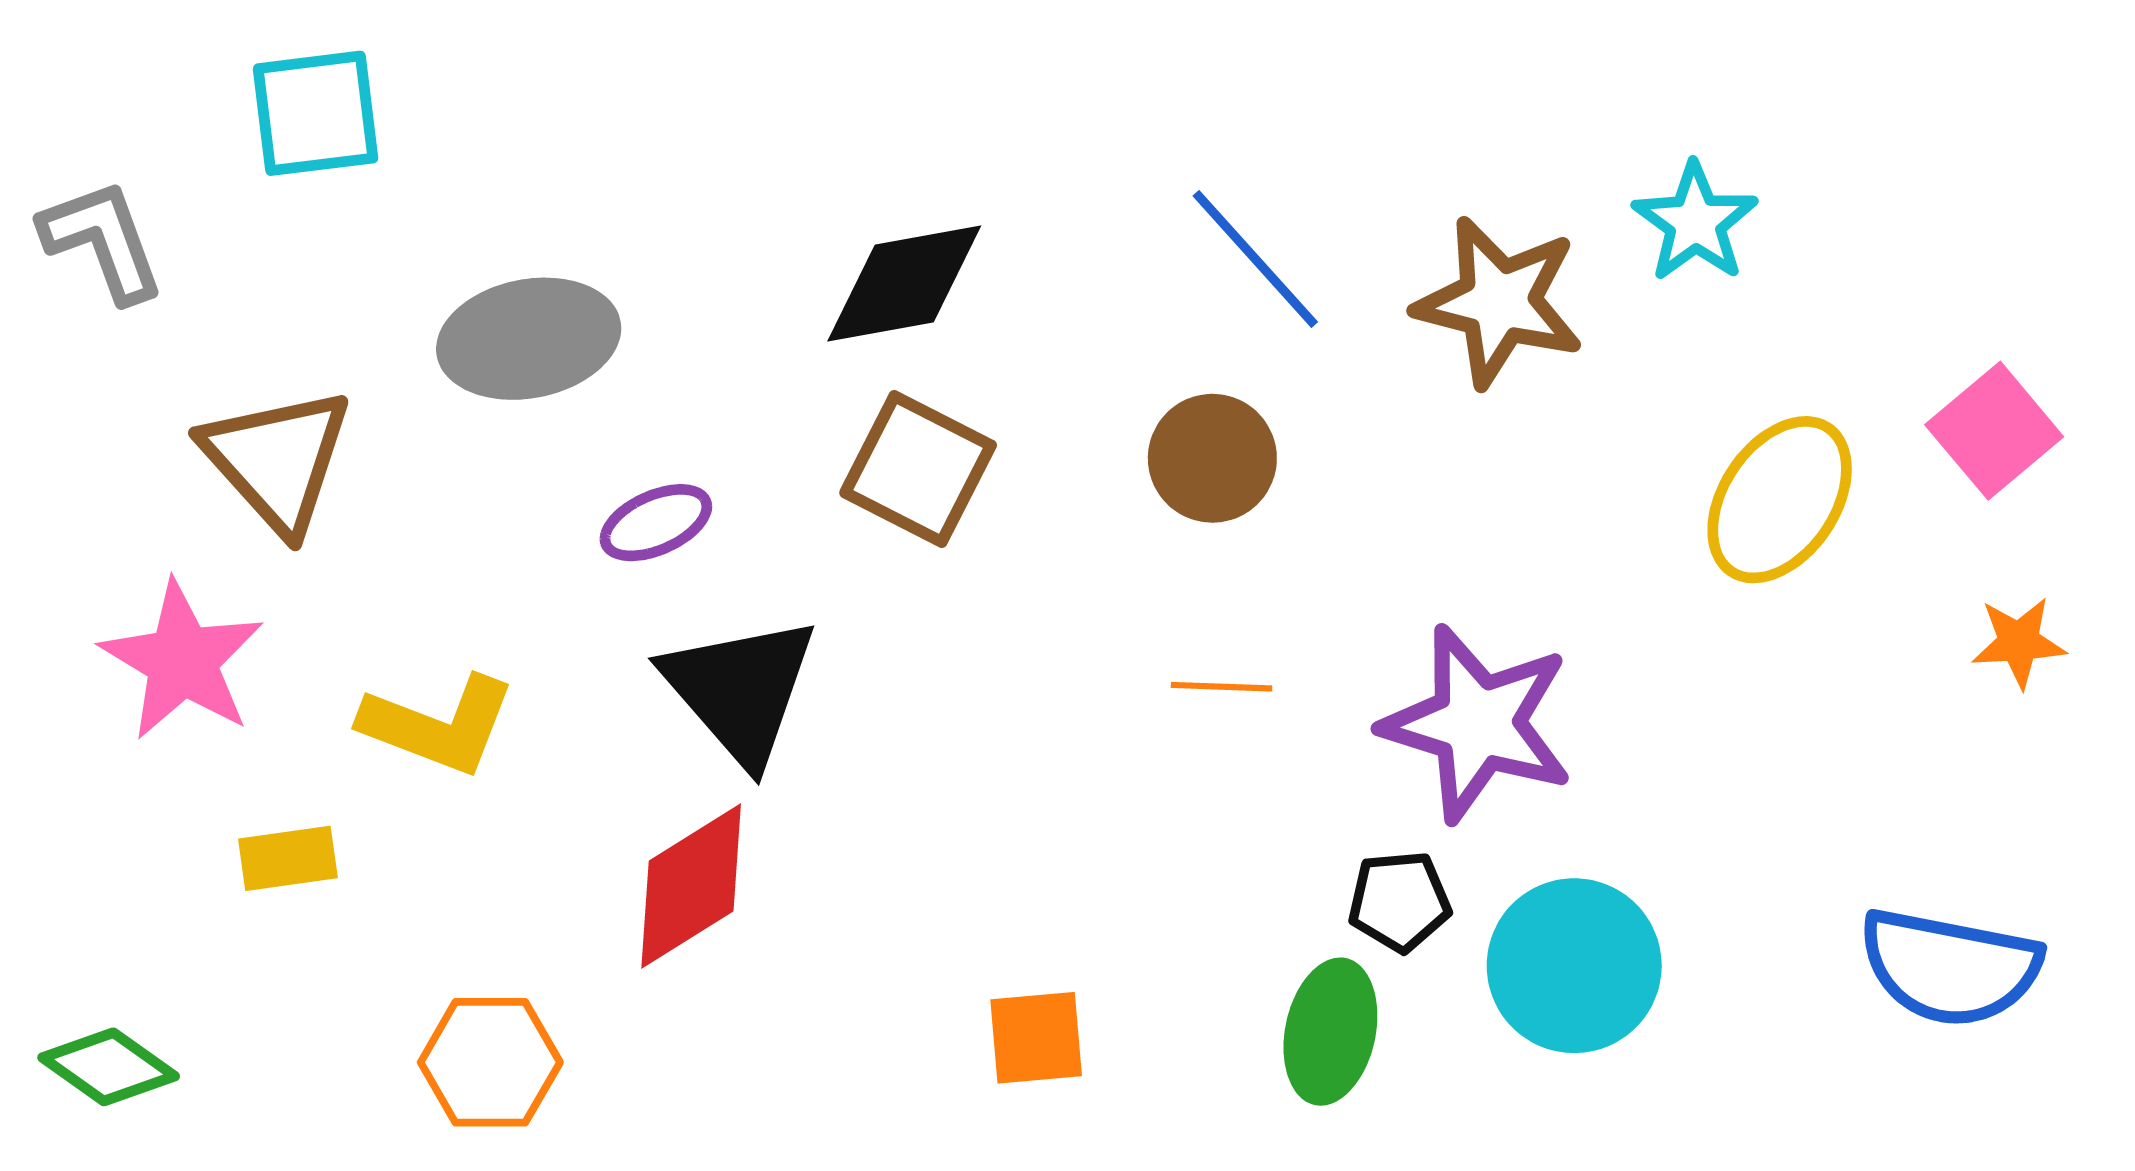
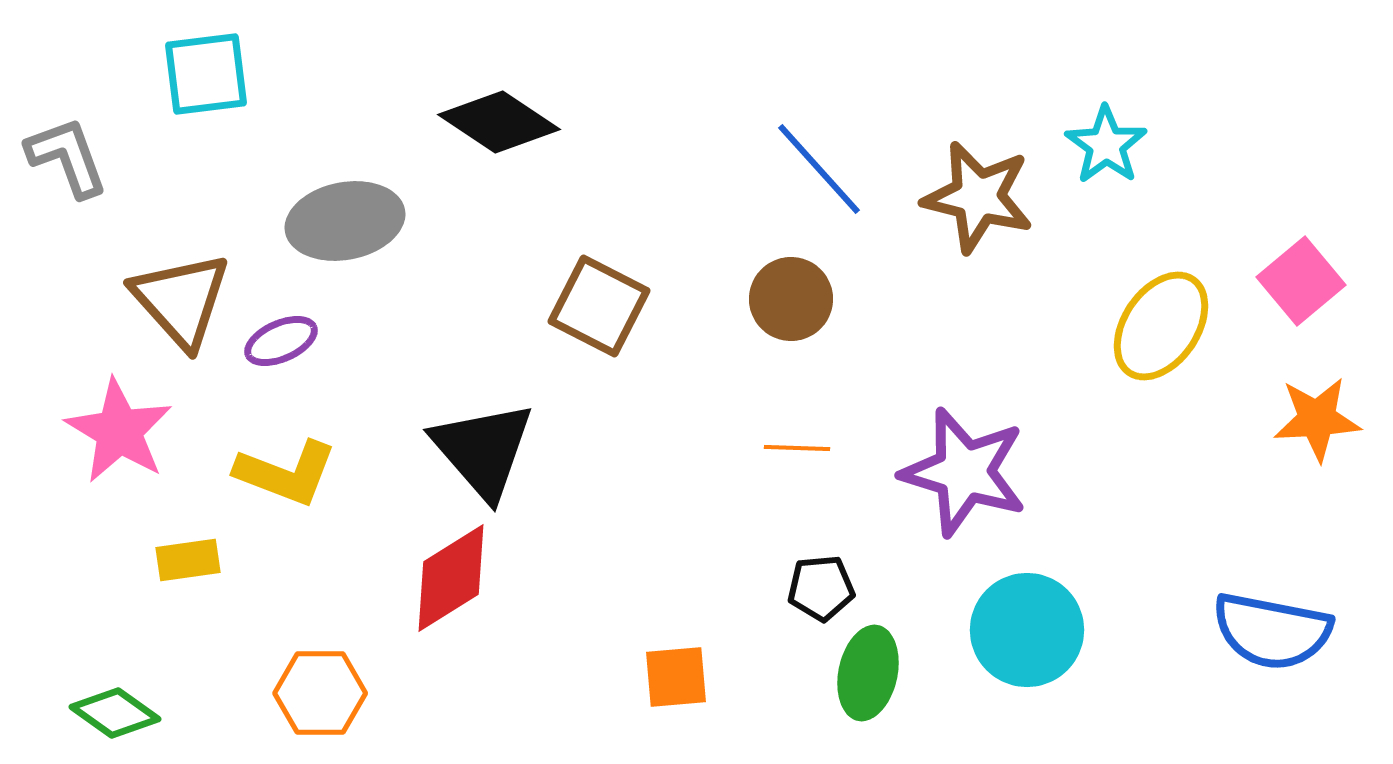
black diamond: (904, 283) -> (499, 122), moved, turned 44
purple ellipse: (656, 523) -> (281, 341), moved
orange star: (2019, 642) -> (1317, 419), size x1.4
black pentagon: (1399, 901) -> (821, 588), moved
green diamond: (109, 1067) -> (115, 713), moved

